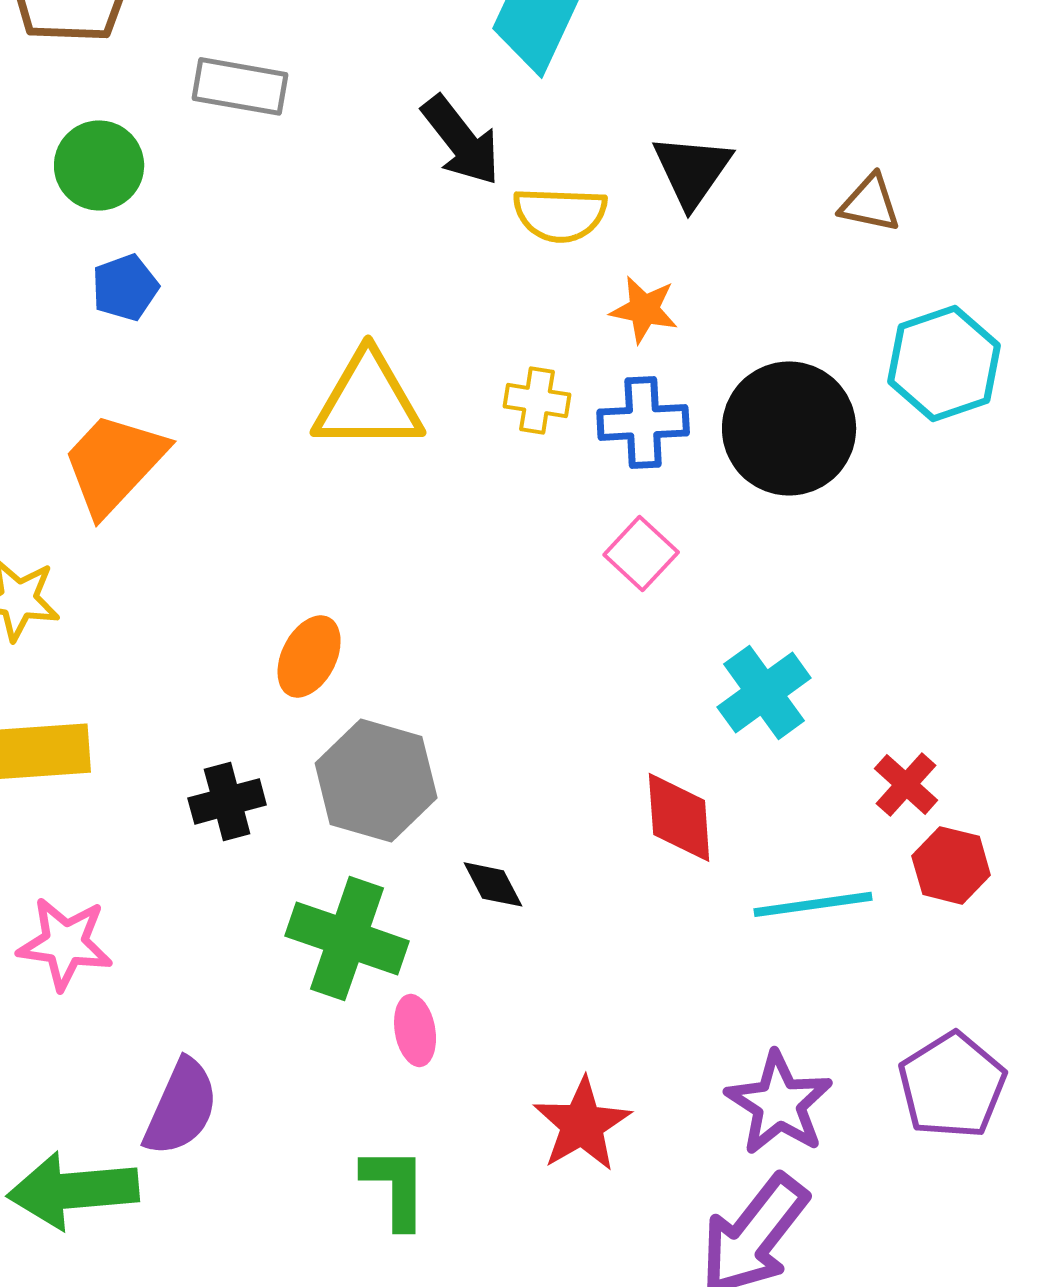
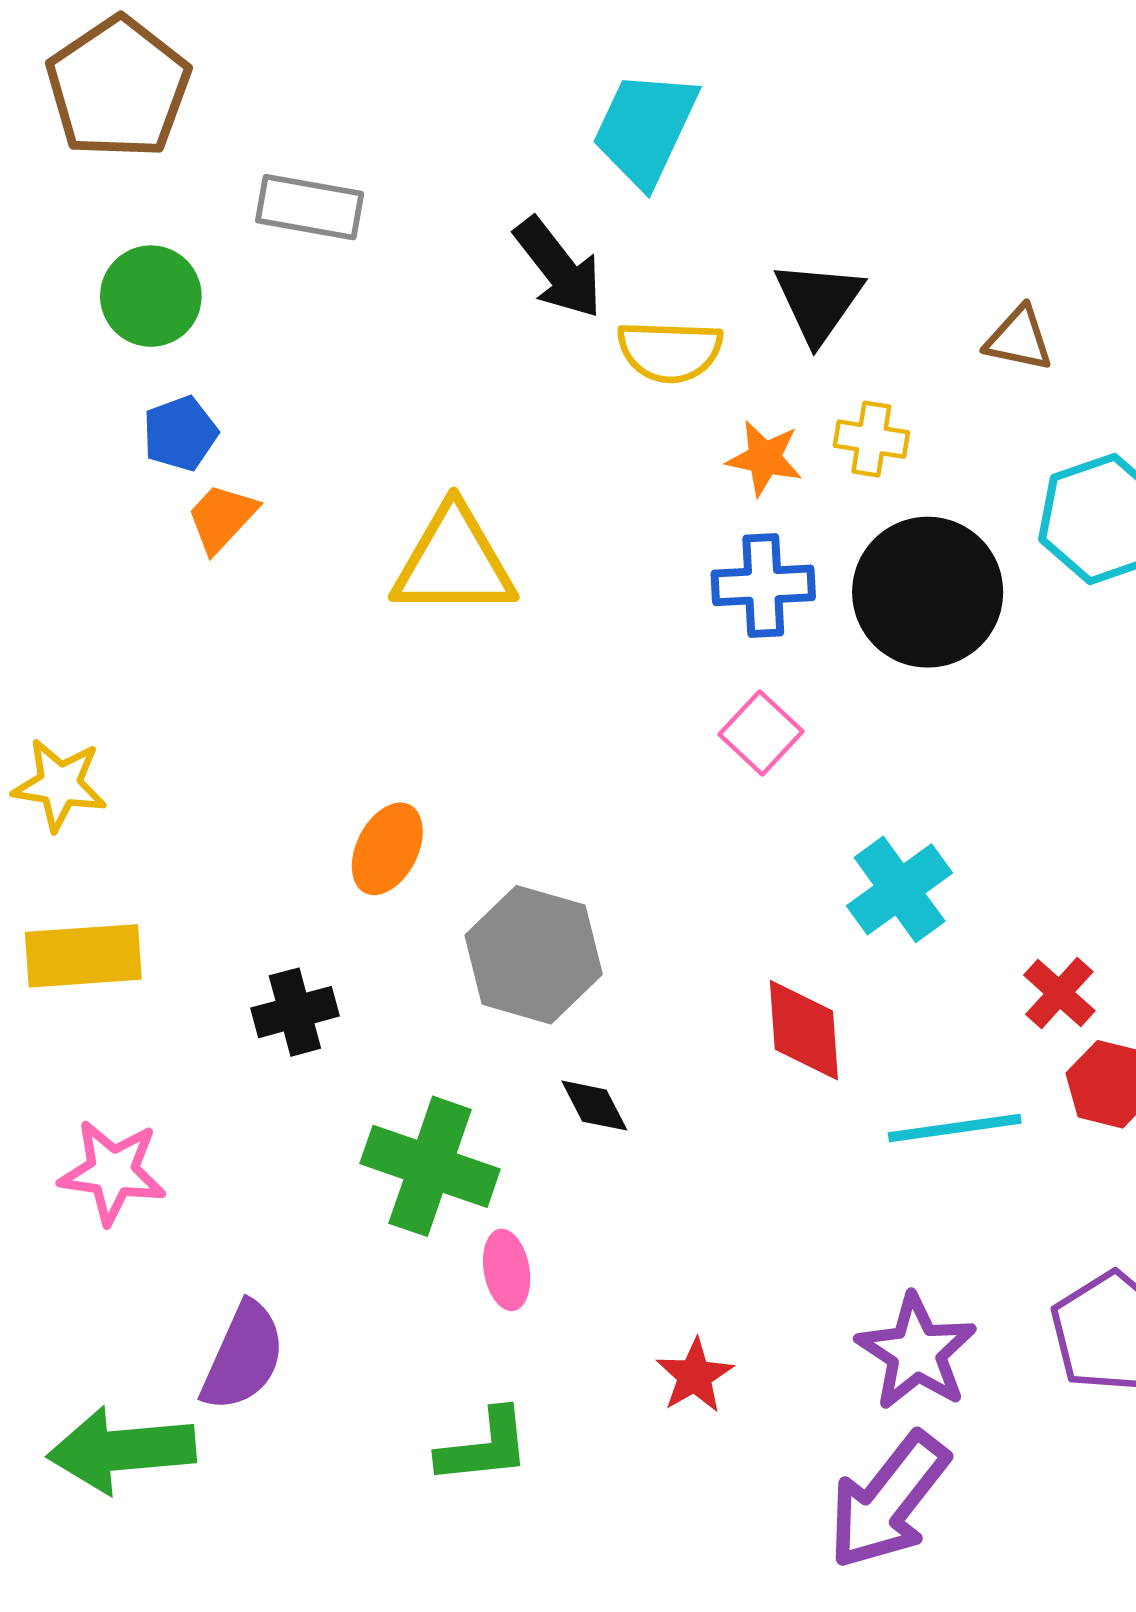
yellow cross: (537, 400) -> (871, 439), moved
orange trapezoid: (114, 463) -> (222, 518), moved, size x0.6
gray hexagon: (376, 780) -> (534, 955), moved
red star: (582, 1124) -> (695, 1376), size x0.7
green L-shape: (395, 1187) -> (484, 1447), turned 84

